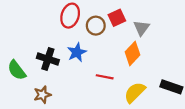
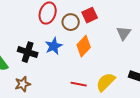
gray triangle: (141, 28) -> (124, 33), moved
orange diamond: (132, 53) -> (84, 46), moved
red line: (105, 77) -> (79, 84), moved

